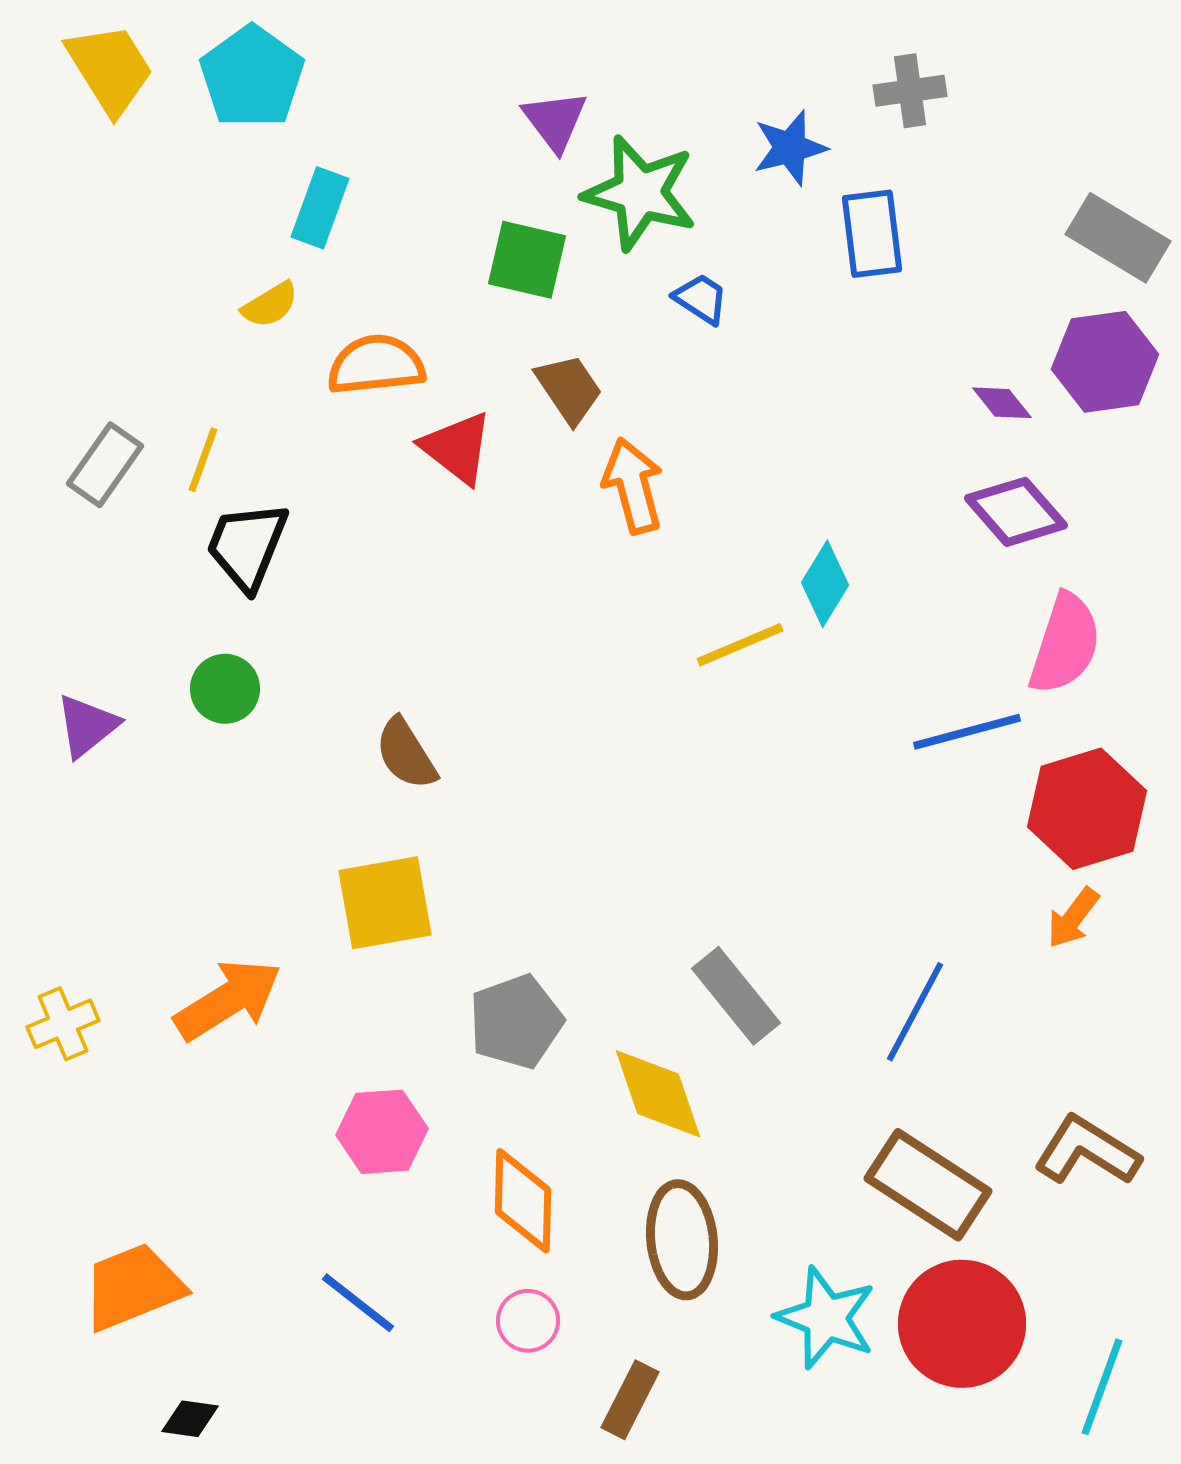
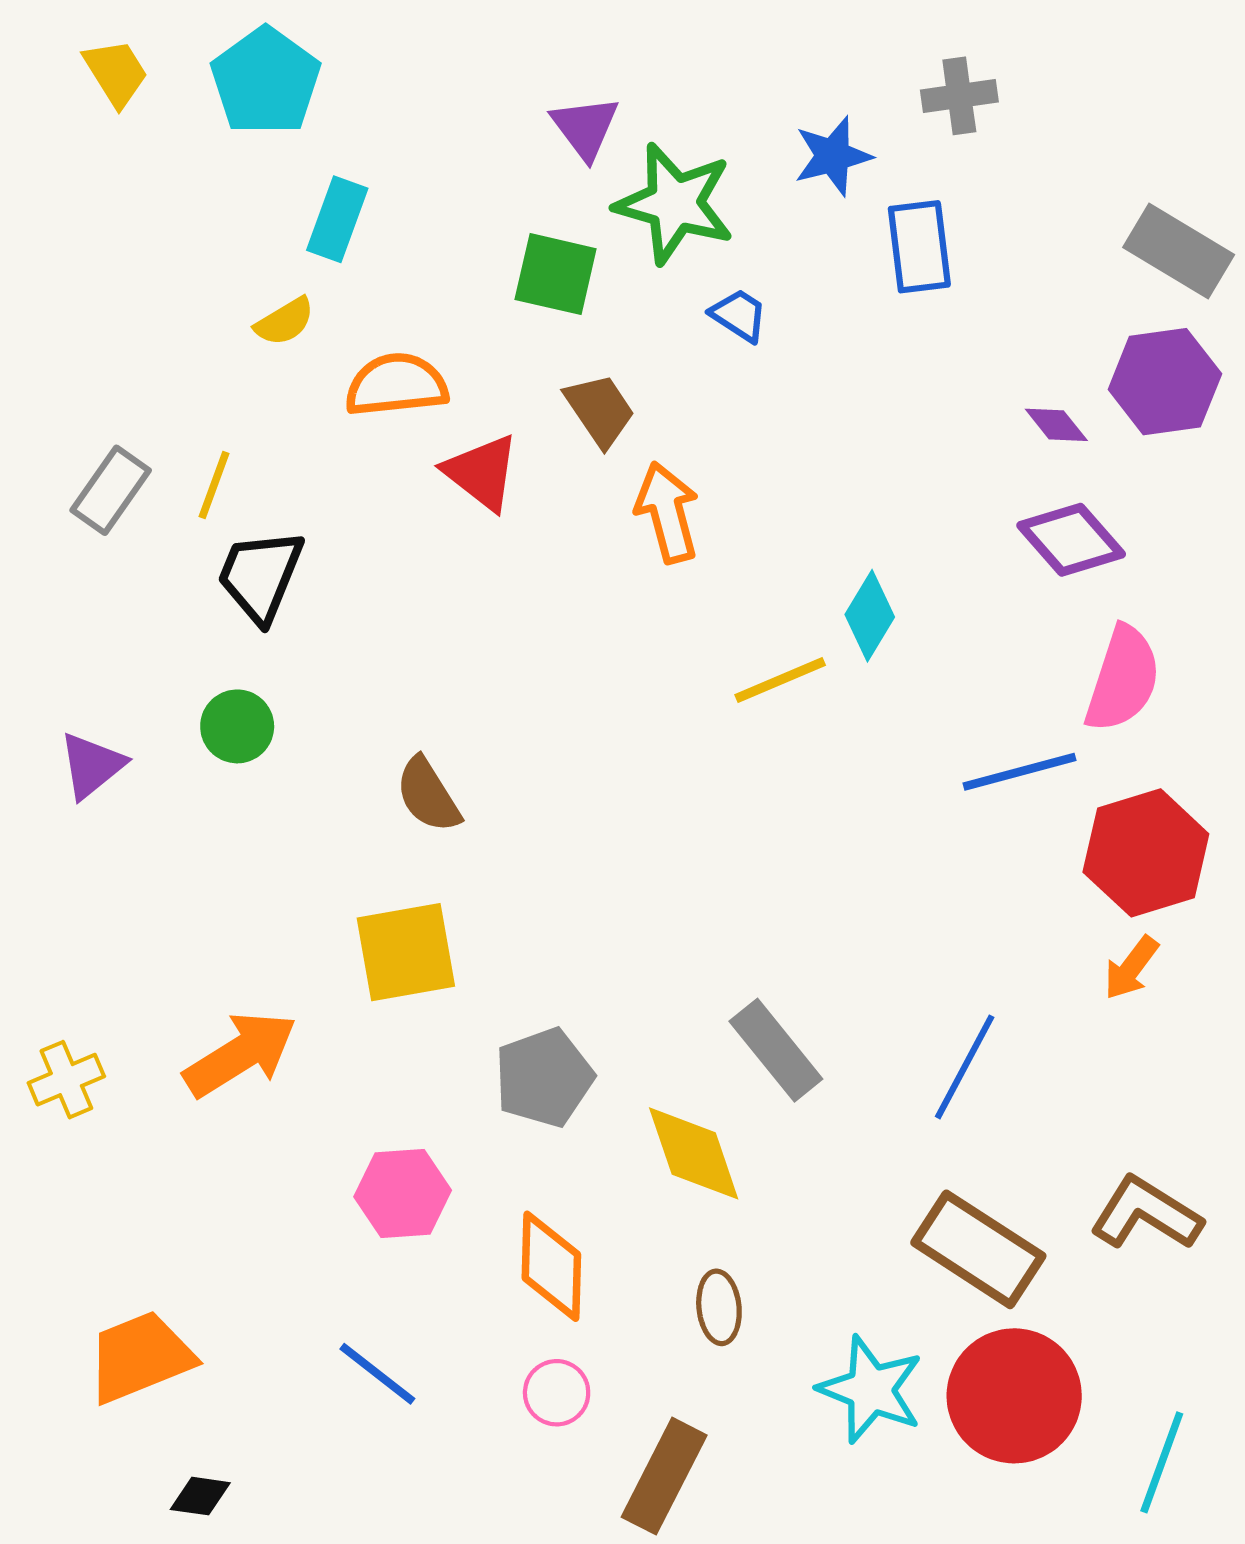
yellow trapezoid: (110, 69) -> (116, 73), size x0.7
brown ellipse: (682, 1240) -> (719, 1307), size x0.6
brown rectangle: (630, 1400) -> (664, 1476), size x1.4

